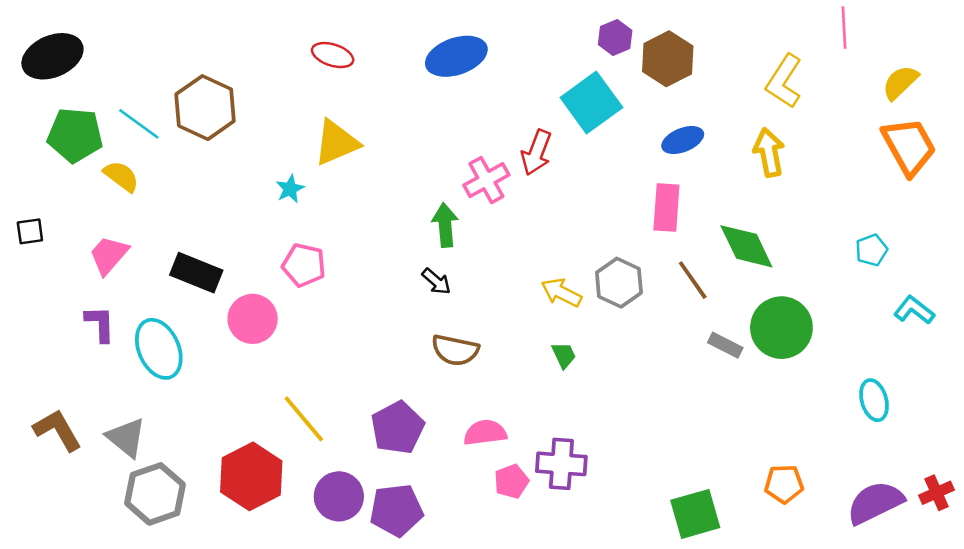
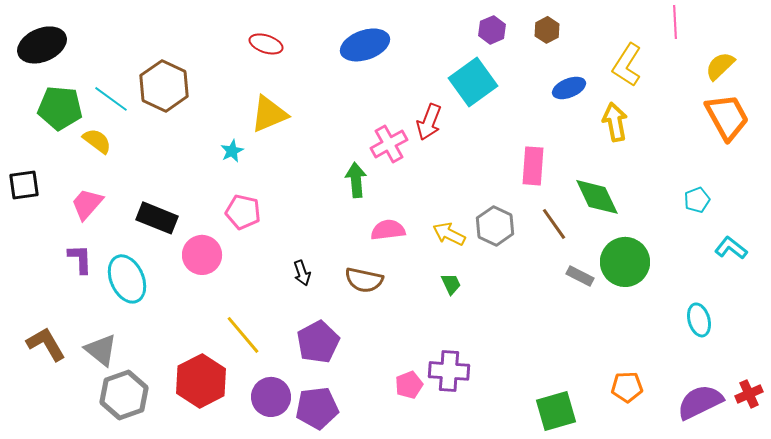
brown hexagon: (668, 59) -> (547, 30), moved, size x0.6
blue ellipse: (683, 140) -> (569, 88), moved
black square: (30, 231) -> (24, 185), size x1.4
black arrow: (436, 281) -> (302, 273), moved, turned 30
pink semicircle: (485, 433) -> (388, 230), moved

